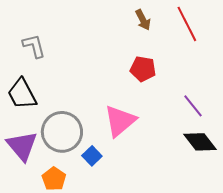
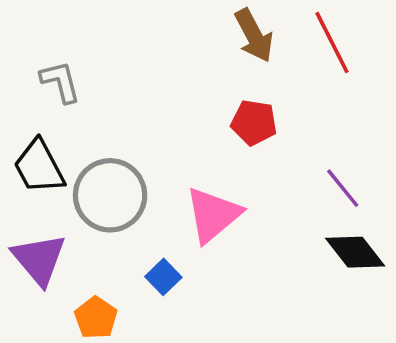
brown arrow: (143, 20) -> (254, 36), size x1.4
gray circle: (62, 132) -> (110, 195), moved

